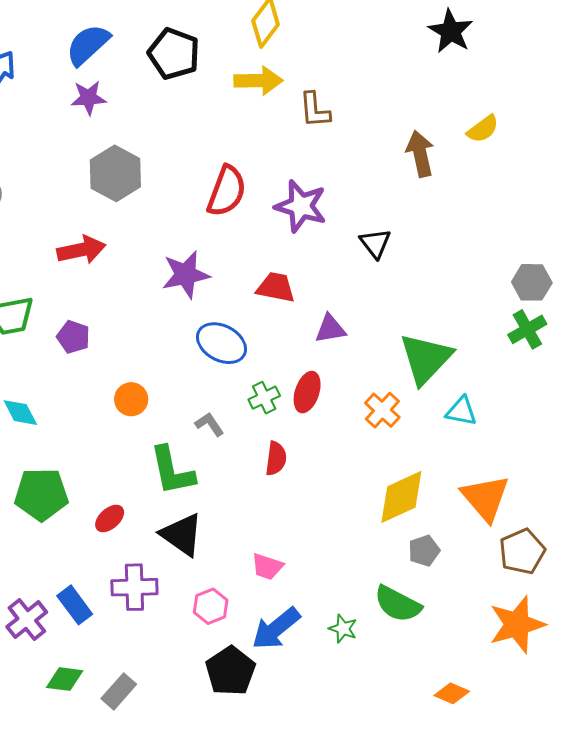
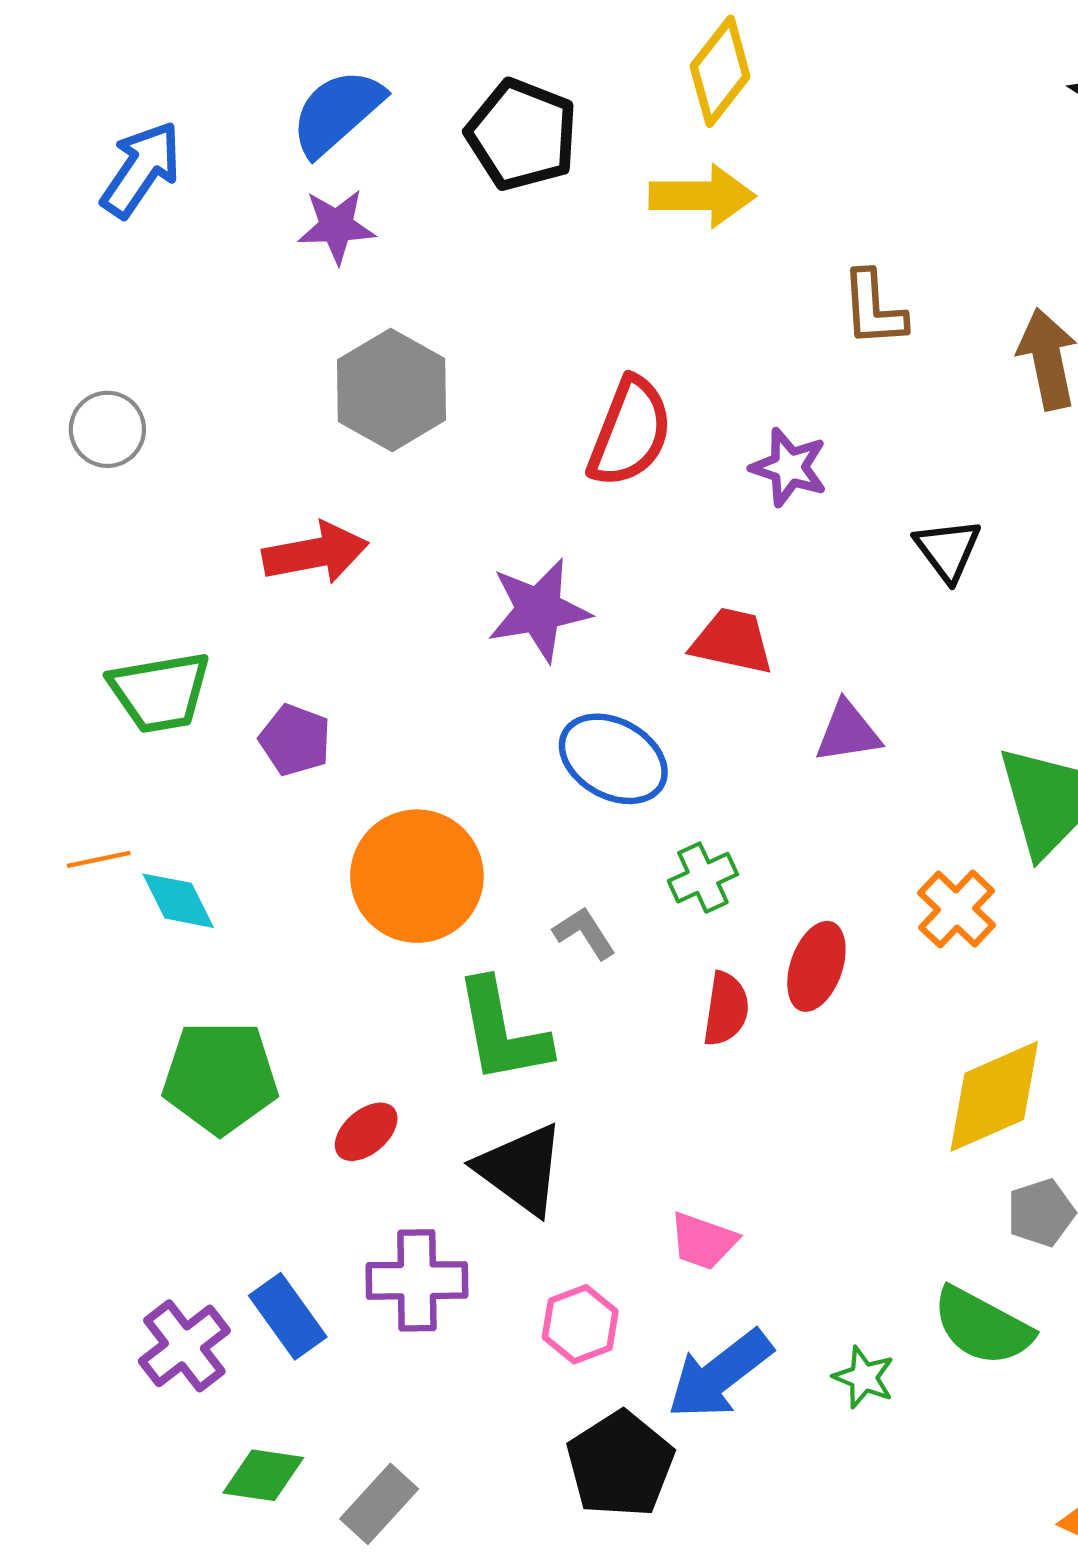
brown L-shape: (315, 110) -> (874, 309), moved
purple star: (301, 206) -> (789, 467), size x0.7
red ellipse: (307, 392) -> (816, 966), moved
orange circle: (131, 399) -> (417, 876), size x1.8

